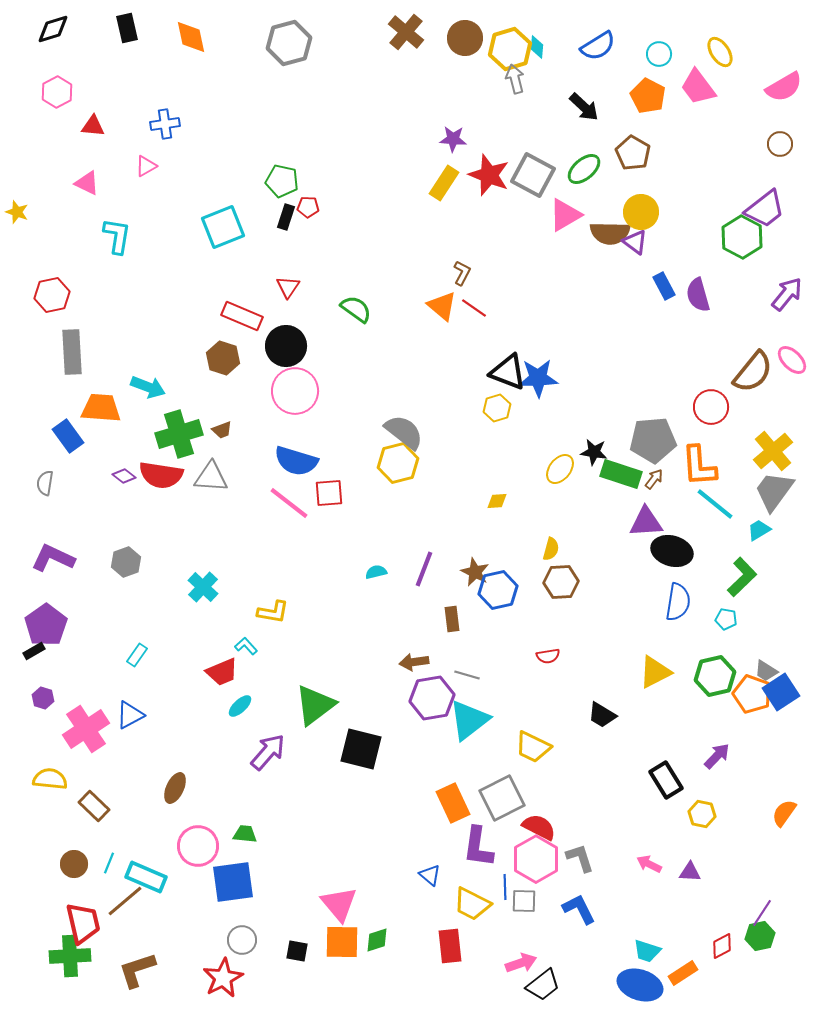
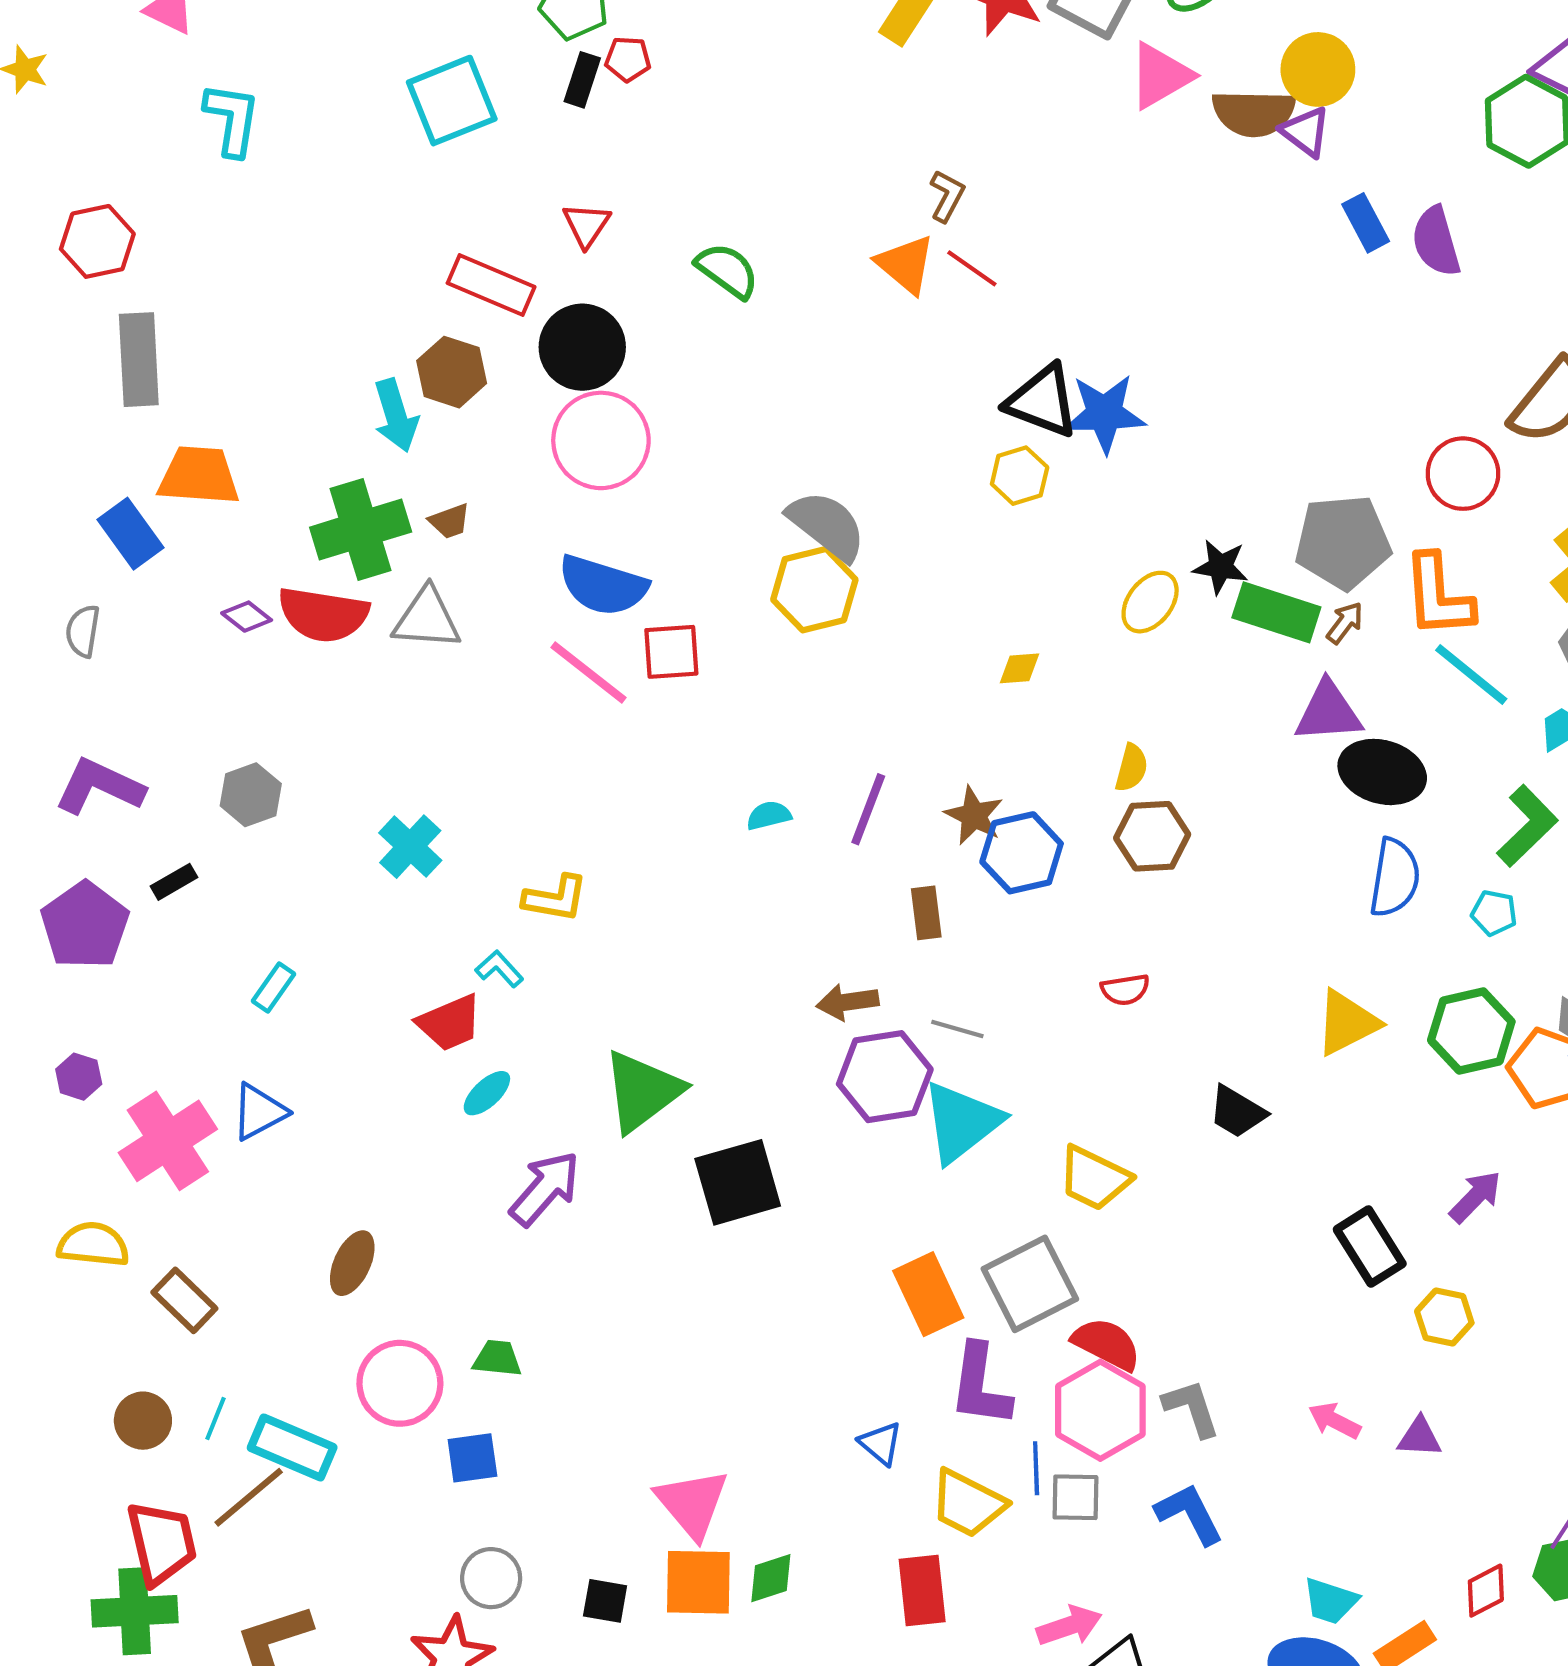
cyan arrow: (148, 387) -> (396, 416), moved, turned 52
black rectangle: (34, 651) -> (174, 882), moved
black square: (361, 749) -> (738, 1182), turned -30
blue square: (233, 882) -> (472, 1458), size x0.6

